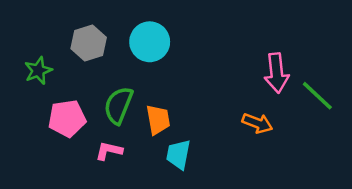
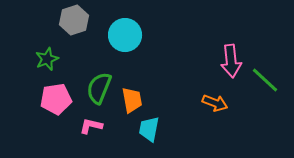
gray hexagon: (89, 43) -> (74, 20), moved
green star: (38, 71) -> (47, 59), moved

